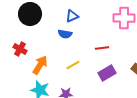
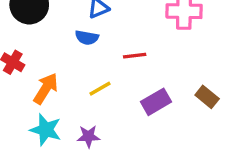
red line: (102, 48) -> (135, 56), moved

